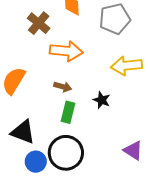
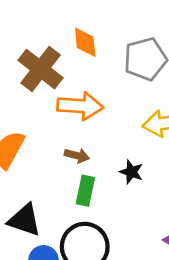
brown cross: (39, 23) -> (41, 69), size x1.4

